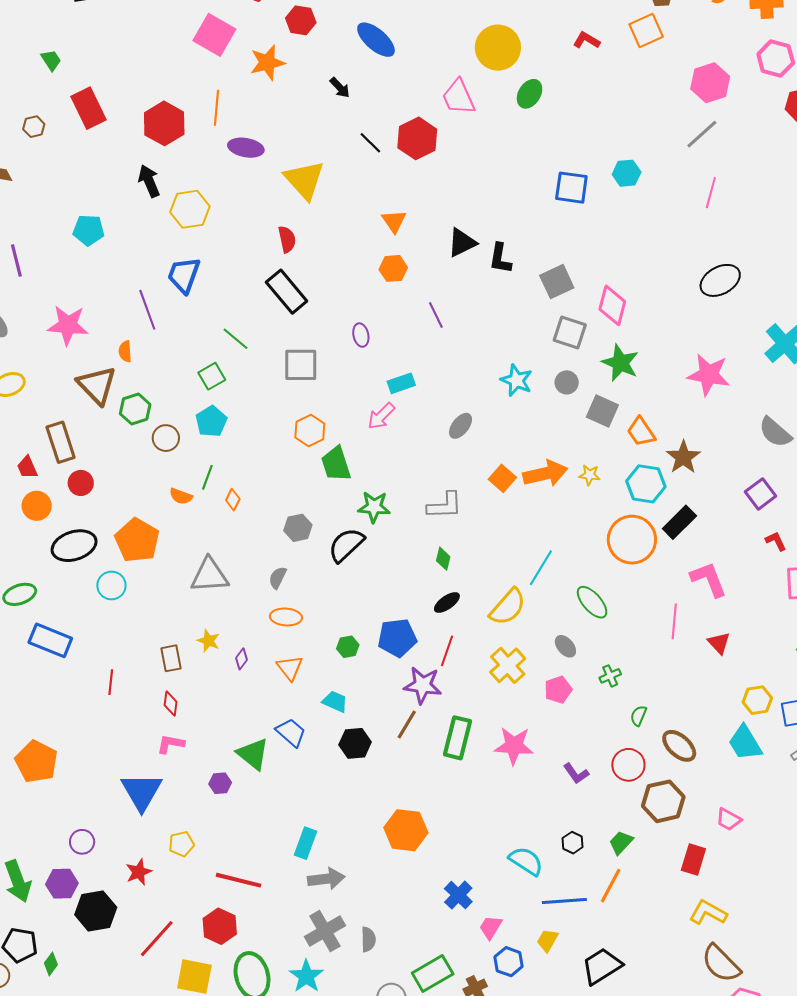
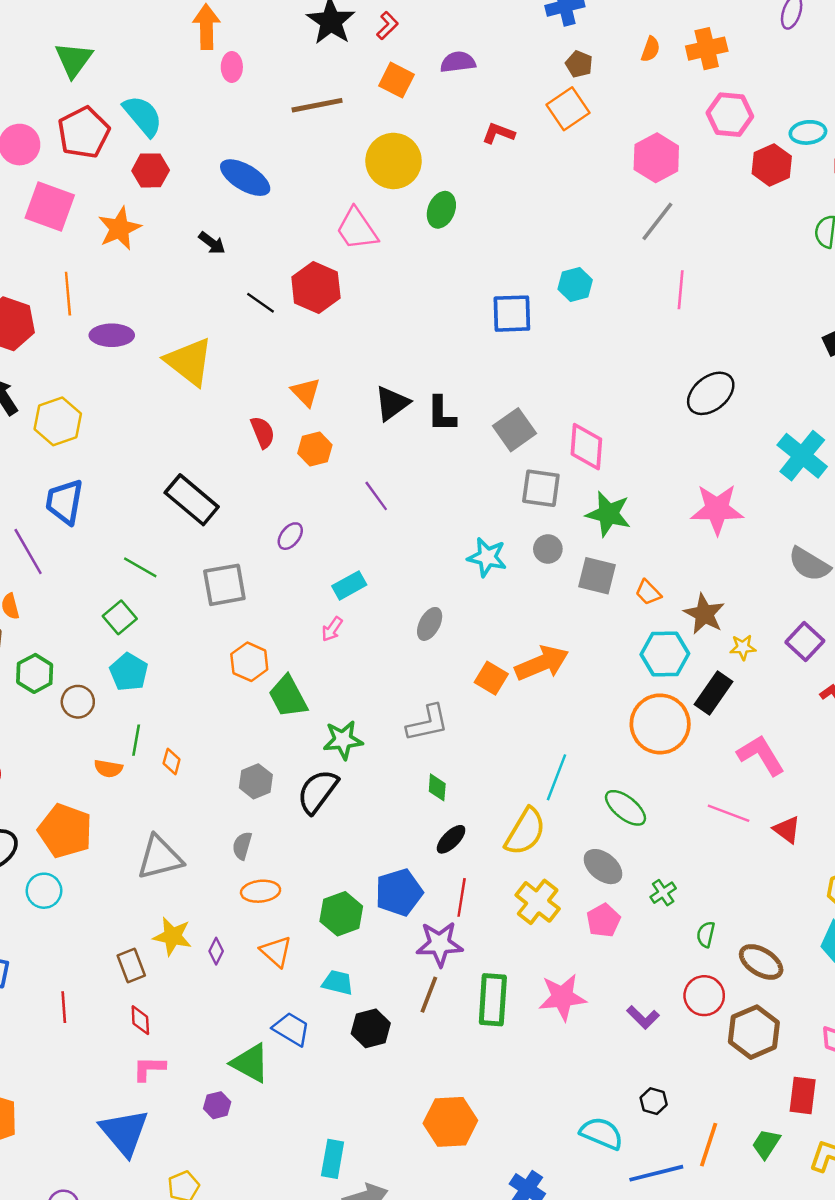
red semicircle: (287, 239) -> (263, 432), moved
purple ellipse: (361, 335) -> (290, 536), turned 60
pink arrow: (381, 416) -> (332, 629), size x0.7
orange trapezoid: (641, 432) -> (648, 593), size x0.7
yellow star: (590, 475) -> (743, 647), moved
pink line: (674, 621) -> (729, 813), turned -64
yellow star: (208, 641) -> (172, 936), size x1.4
gray ellipse: (565, 646) -> (603, 867), size x1.4
green hexagon: (348, 647) -> (341, 914), size x1.6
green trapezoid: (621, 842) -> (766, 1144), moved

